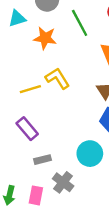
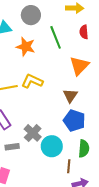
yellow L-shape: (57, 78) -> (32, 81), turned -40
gray cross: (63, 182) -> (33, 133), moved

